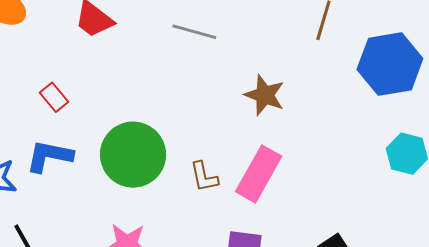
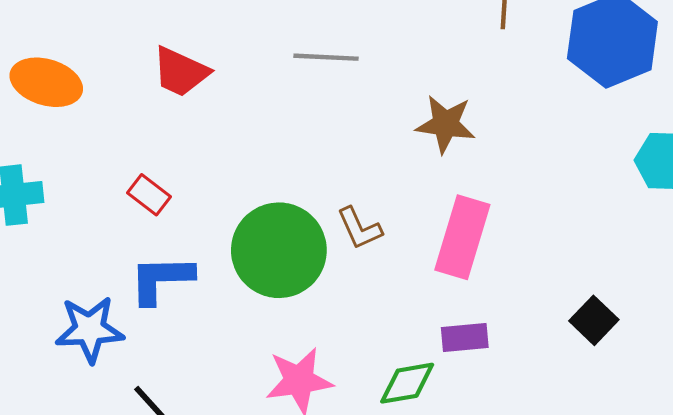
brown L-shape: (204, 177) -> (359, 228), moved

